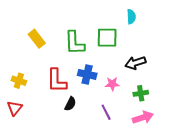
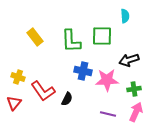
red L-shape: (57, 81) -> (43, 91), moved, turned -35
pink star: (112, 84) -> (107, 80), size x1.6
purple line: (106, 112) -> (108, 114), moved, turned -49
pink arrow: (143, 117) -> (136, 112), turned -48

